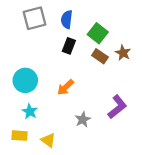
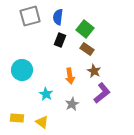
brown star: (123, 53) -> (94, 71), moved
orange arrow: (66, 87) -> (70, 76), moved, turned -56
cyan star: (30, 111) -> (46, 94), moved

